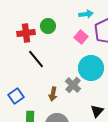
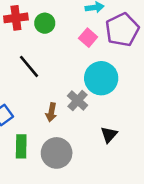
red cross: (26, 33) -> (16, 18), moved

